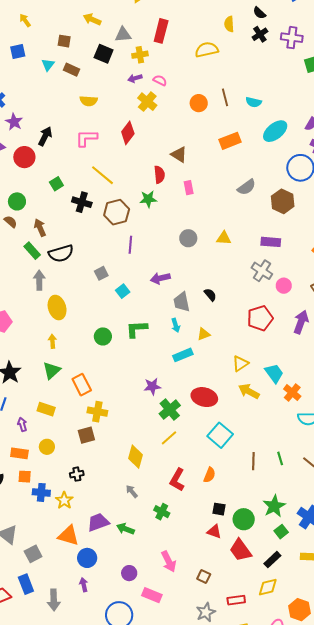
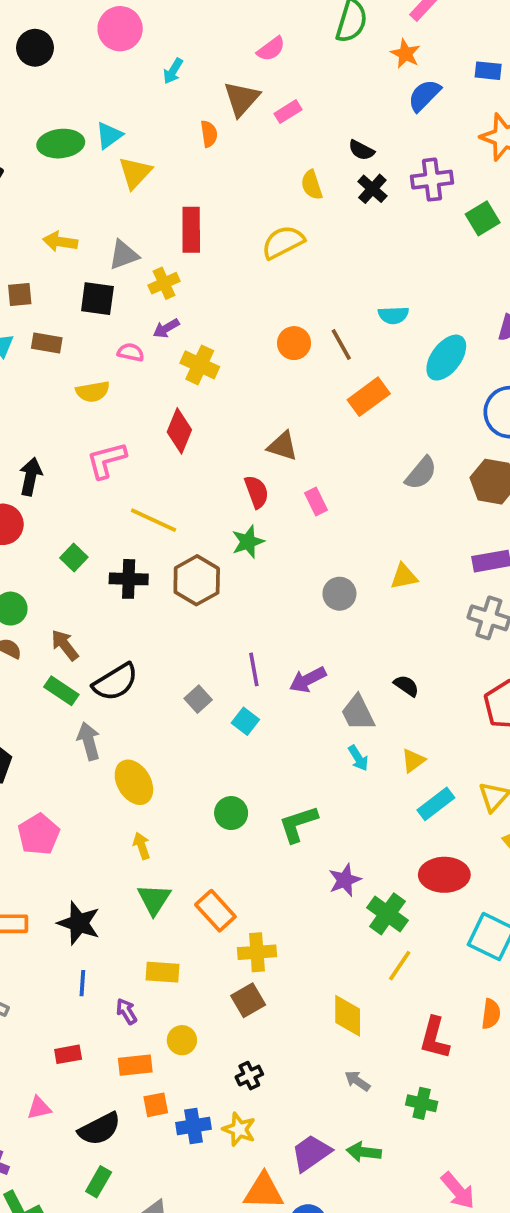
pink semicircle: (160, 80) -> (131, 352), moved
brown line: (225, 97) -> (341, 344), moved
purple line: (130, 245) -> (254, 669), moved
green L-shape: (137, 329) -> (298, 824), moved
cyan rectangle: (183, 355) -> (436, 804), moved

